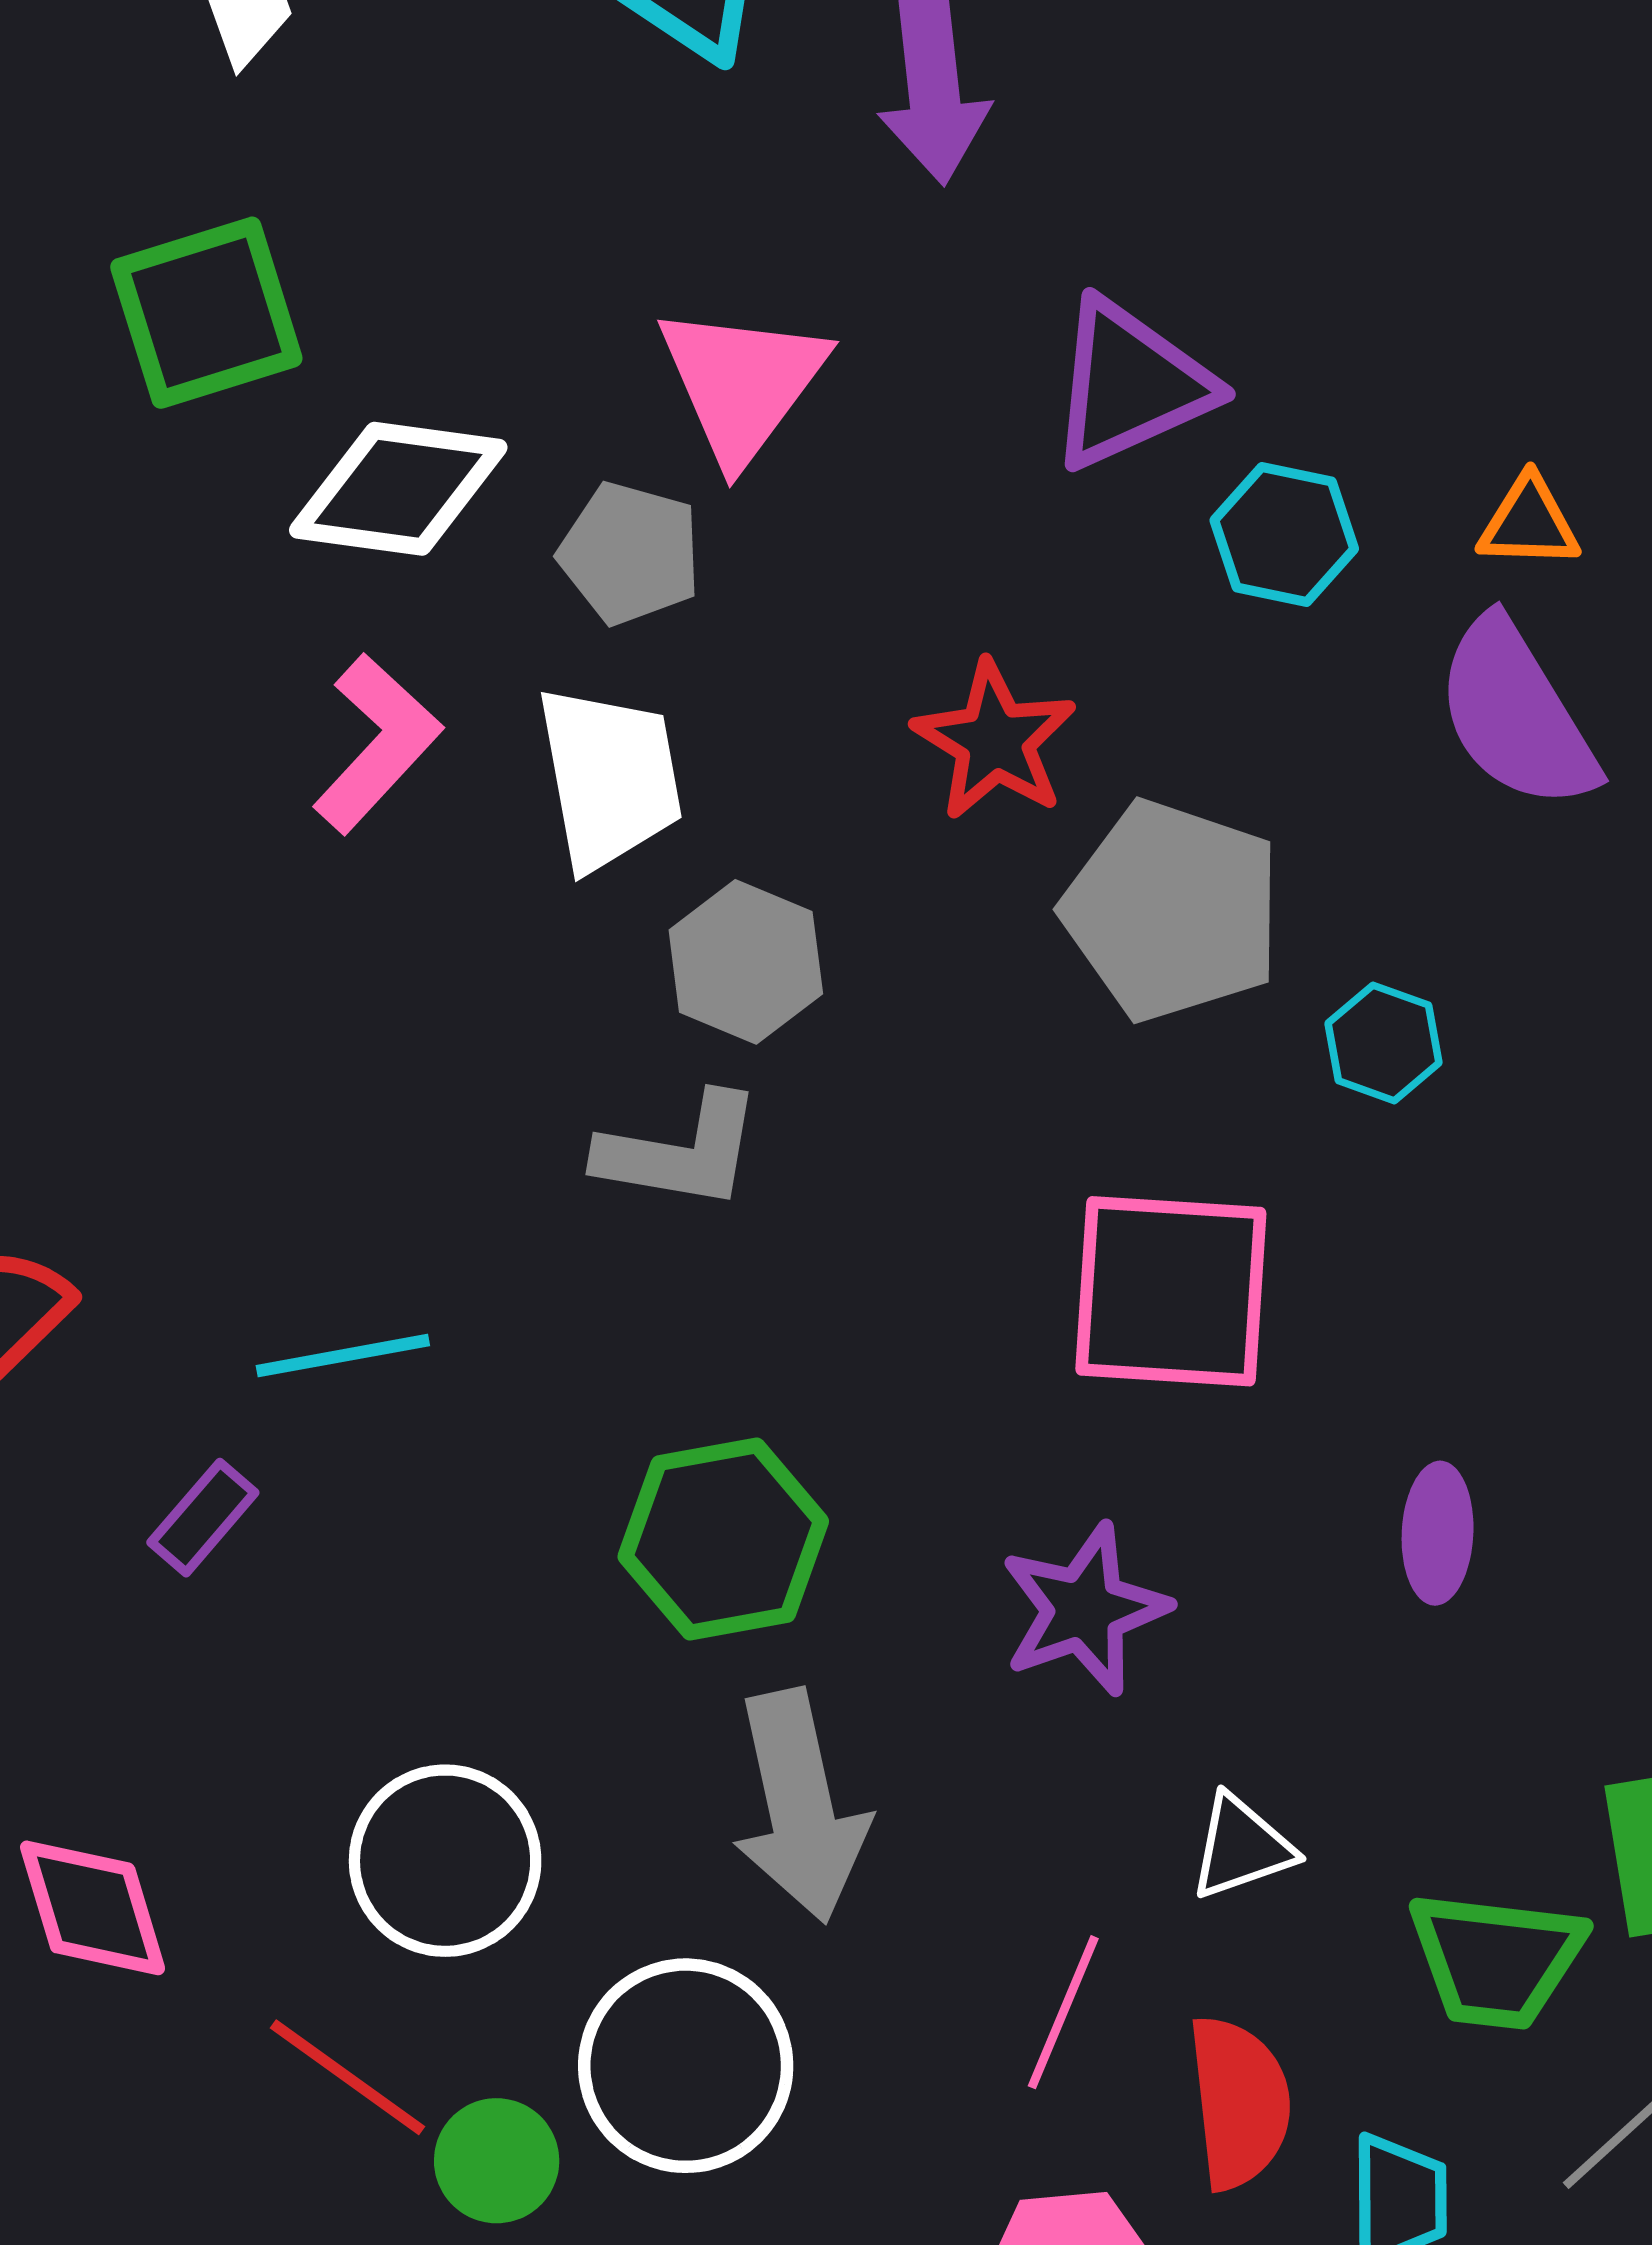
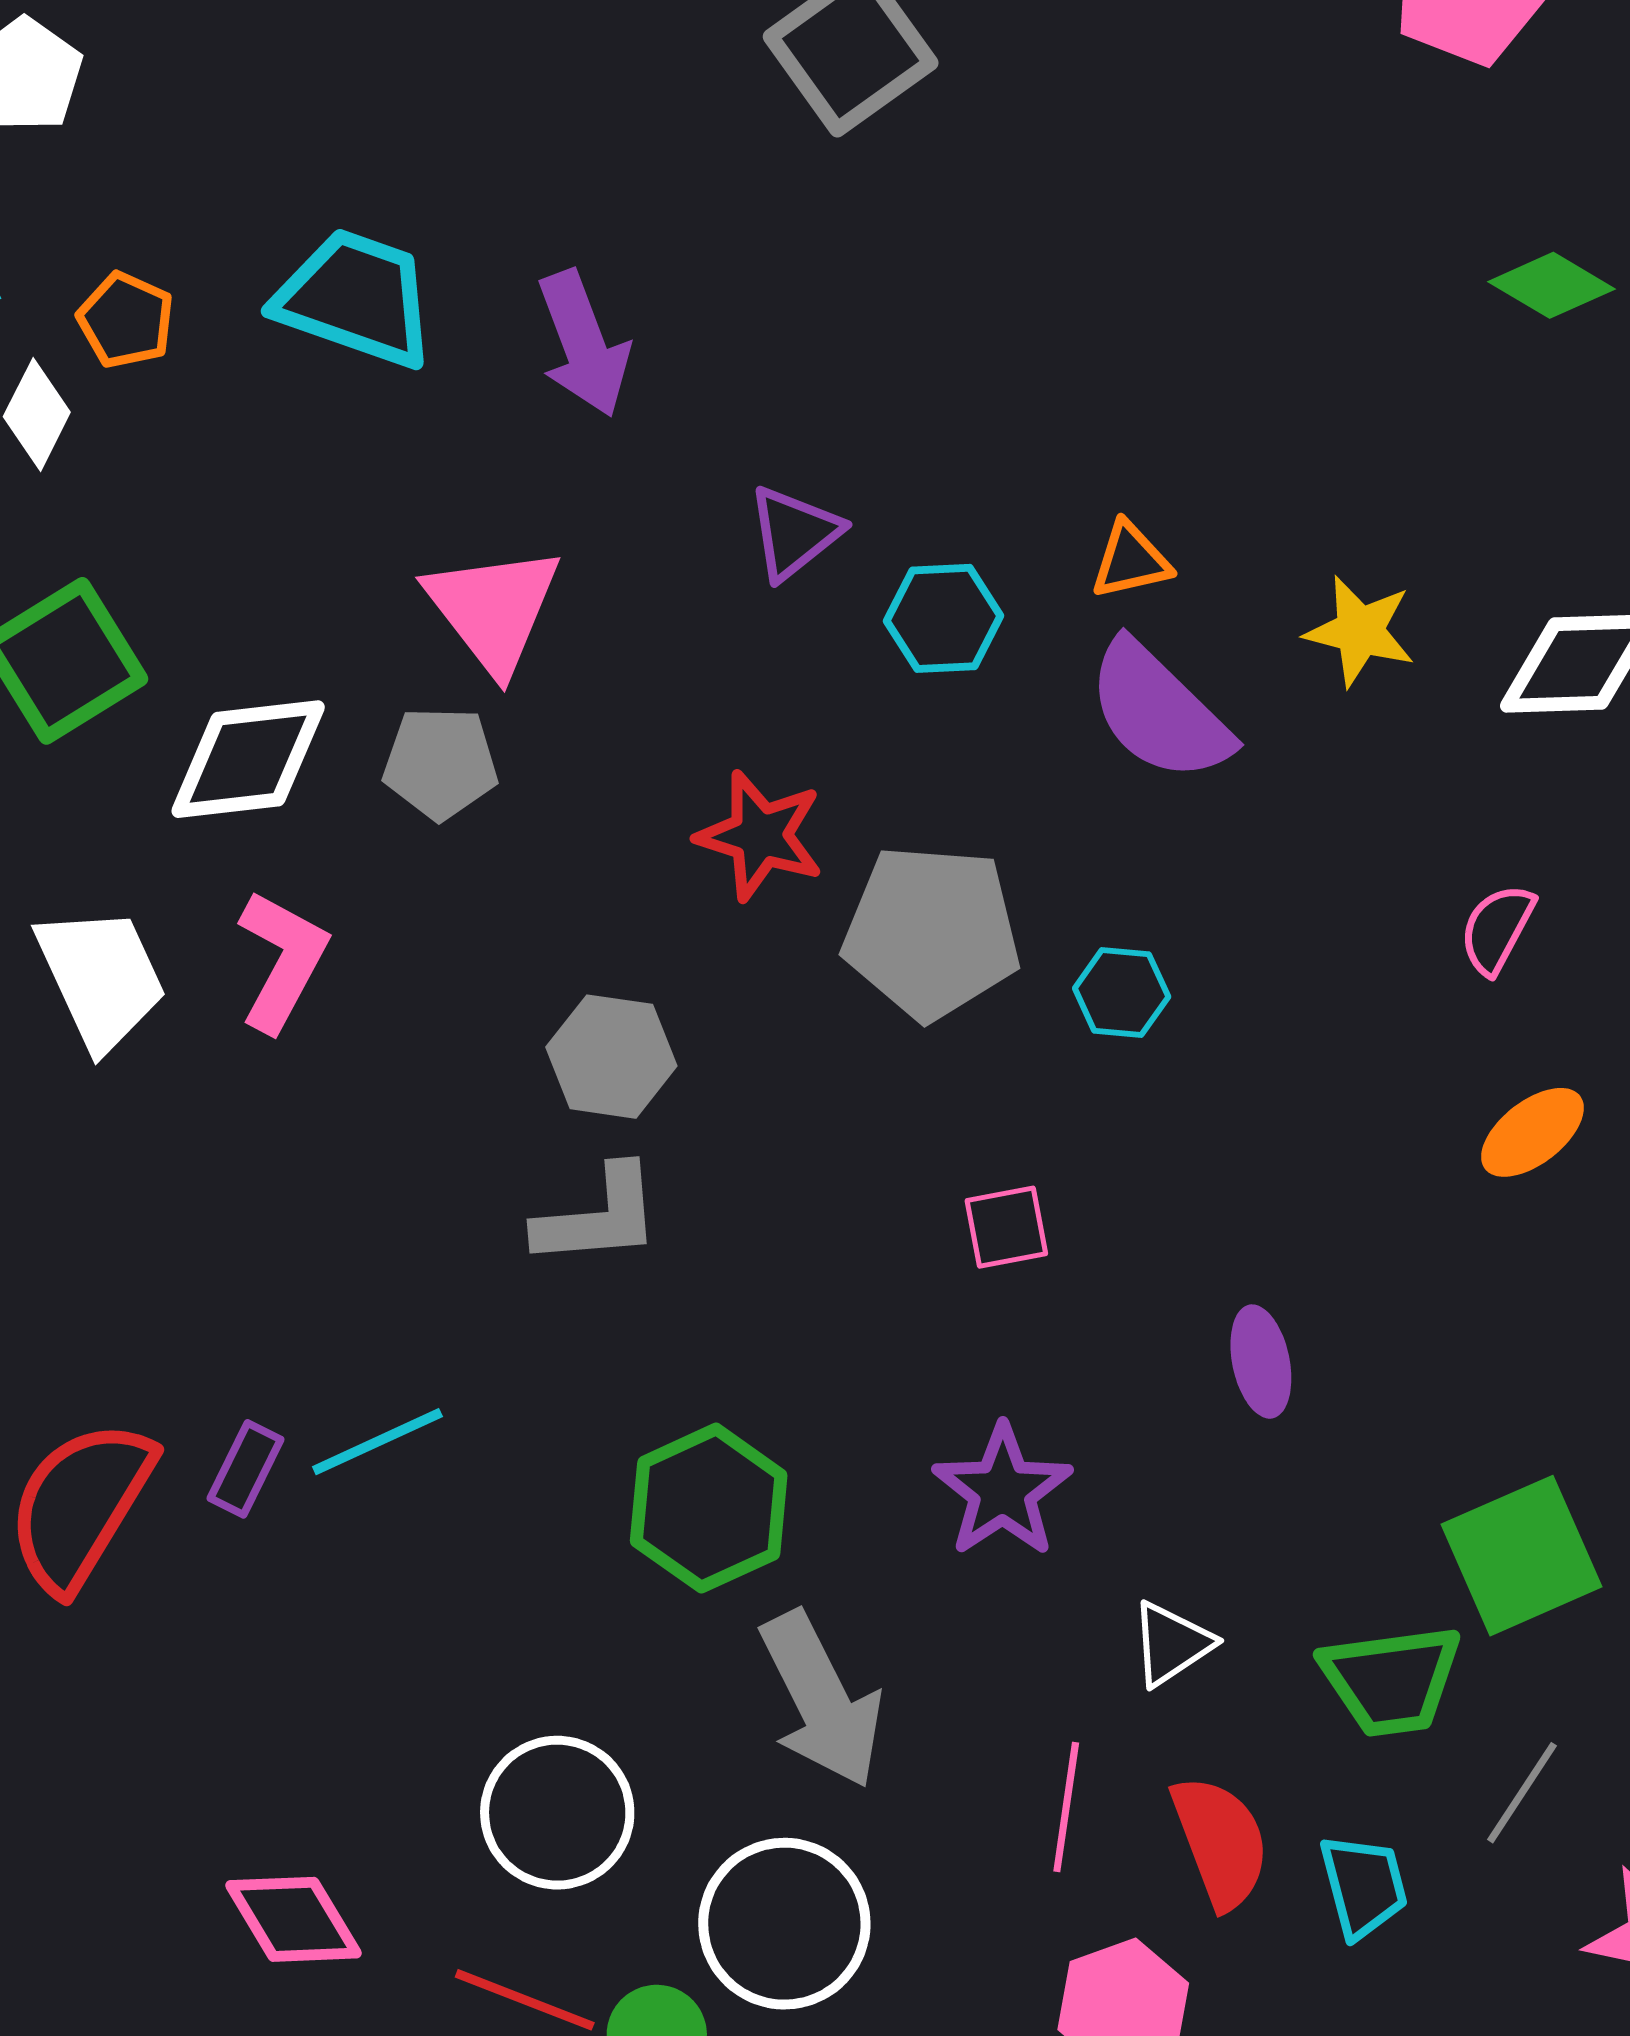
purple triangle: (1130, 384) -> (794, 533), size x0.7
white trapezoid: (610, 778) -> (101, 978), moved
pink square: (1171, 1291) -> (1006, 1227), size x0.5
purple rectangle: (203, 1518) -> (246, 1469), moved

